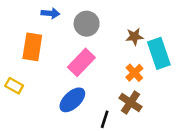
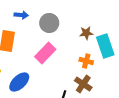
orange cross: (134, 73) -> (86, 61), turned -32
blue ellipse: (72, 100) -> (19, 82), moved

